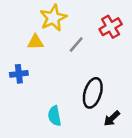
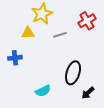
gray line: (76, 45) -> (60, 35), turned 32
cyan semicircle: (55, 116) -> (43, 91), turned -105

